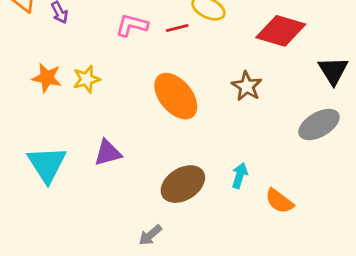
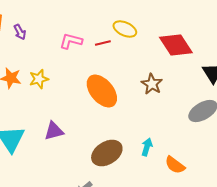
red diamond: (281, 31) -> (176, 45), turned 40

